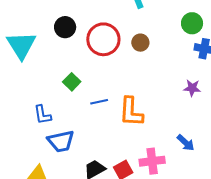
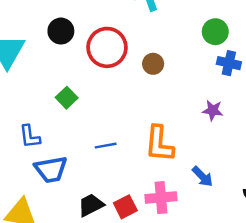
brown circle: (140, 43) -> (153, 64), moved
blue line: (99, 102) -> (106, 146), moved
orange L-shape: (131, 112) -> (159, 144), moved

